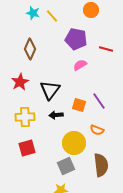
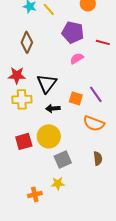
red star: (20, 82) -> (17, 75), turned 30
yellow cross: (25, 117) -> (22, 99), moved
orange semicircle: (97, 130) -> (94, 123), size x1.5
yellow circle: (74, 143) -> (49, 136), moved
brown semicircle: (101, 165) -> (98, 158), size x0.6

